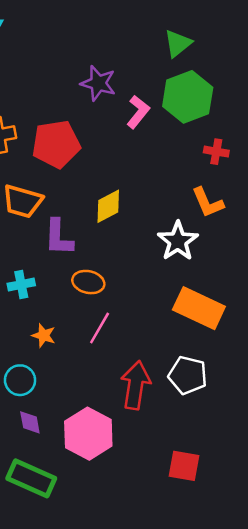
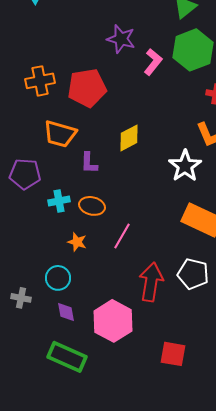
purple L-shape: (59, 237) -> (89, 163), size x0.7
orange ellipse: (88, 282) -> (92, 206), moved
red square: (184, 466) -> (173, 354), moved

